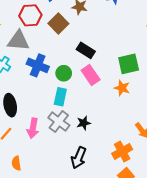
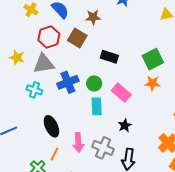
blue cross: (38, 65) -> (68, 82), turned -30
pink rectangle: (91, 75) -> (121, 93), moved
gray cross: (59, 122) -> (103, 148), moved

